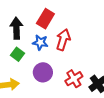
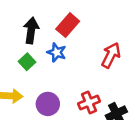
red arrow: (63, 40) -> (111, 55), moved
purple circle: (43, 72) -> (48, 104), moved

